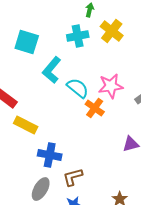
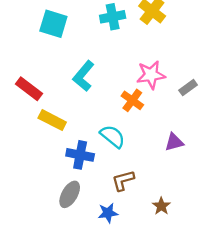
cyan L-shape: (52, 70) -> (84, 76), moved
cyan semicircle: (78, 88) -> (113, 136), moved
brown L-shape: (73, 177) -> (123, 180), moved

